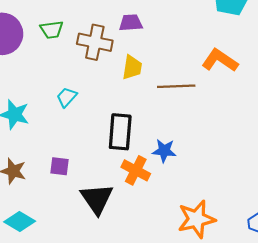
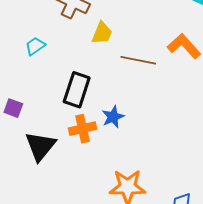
blue star: (164, 151) -> (113, 117), turned 30
orange cross: (136, 170) -> (83, 129), turned 36

